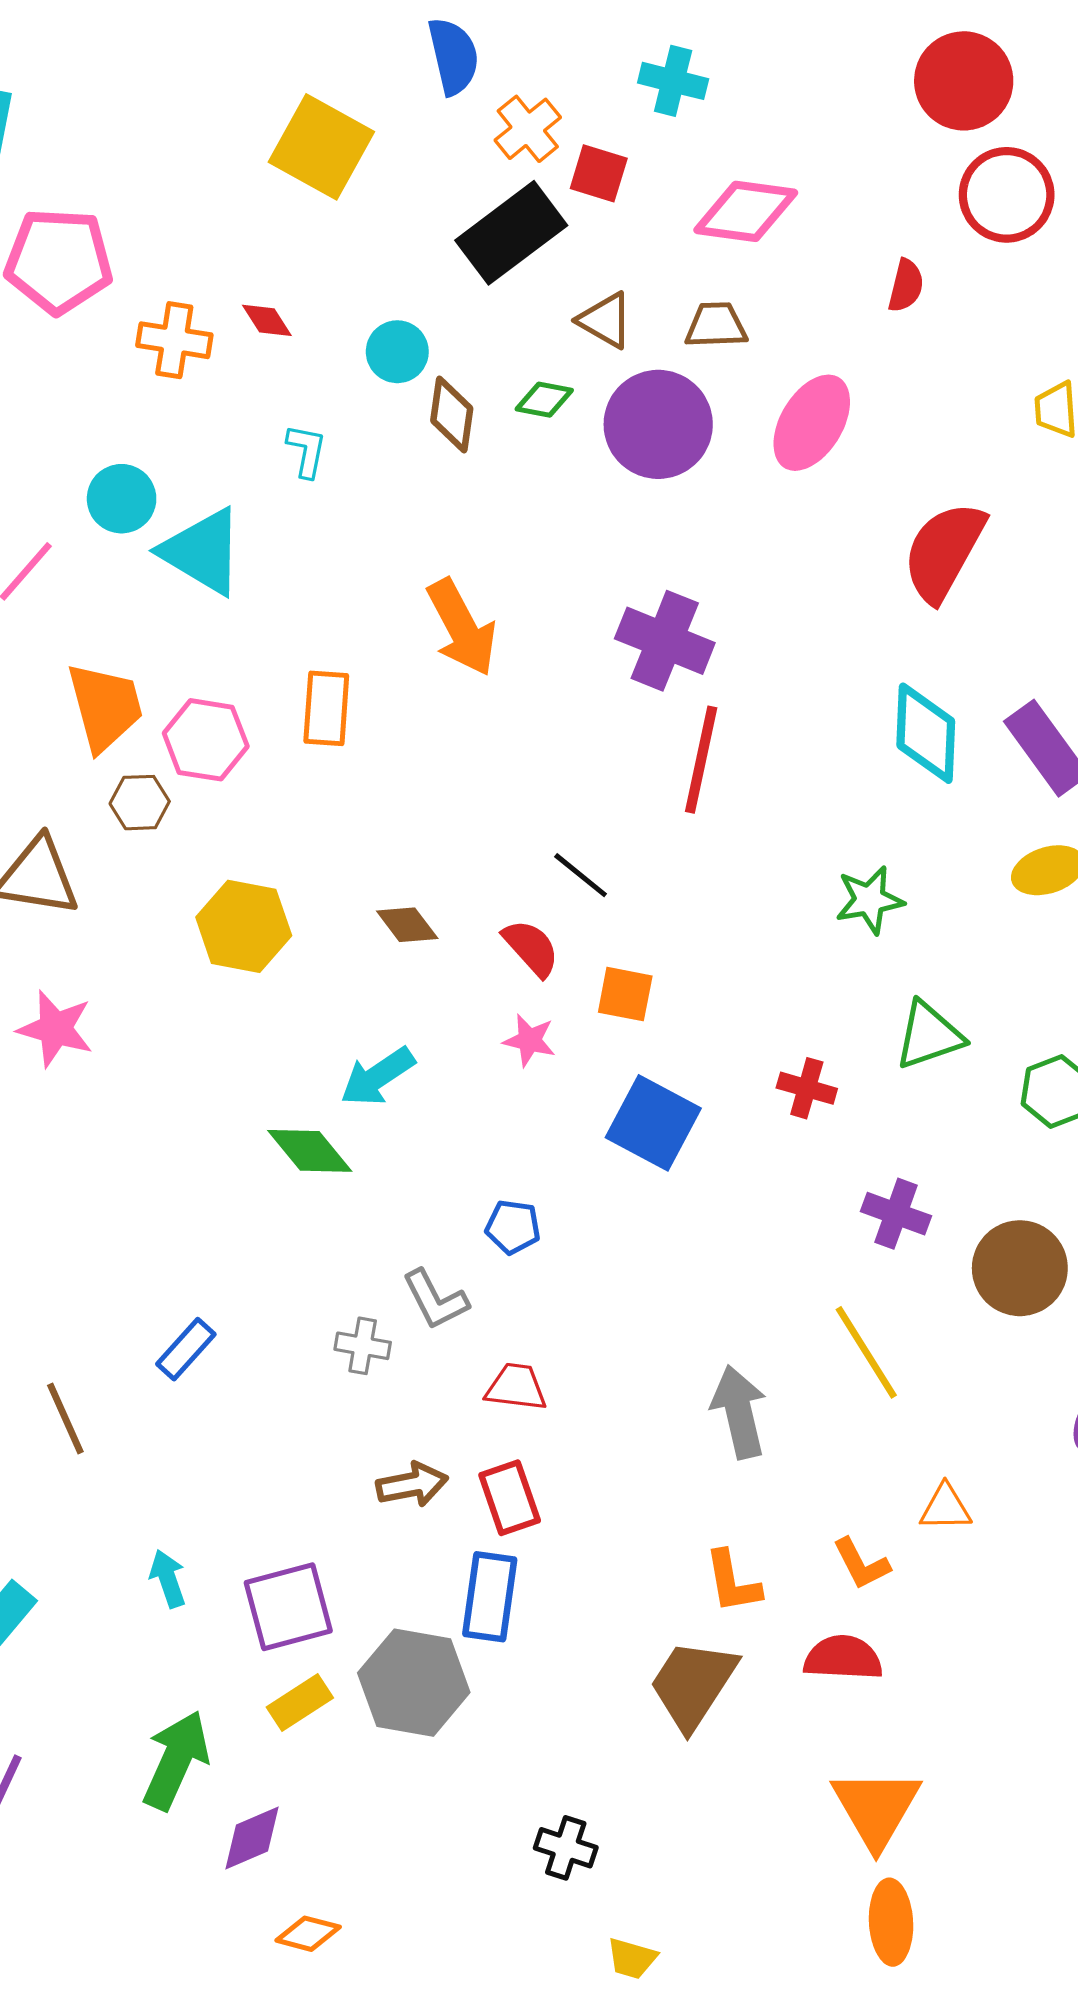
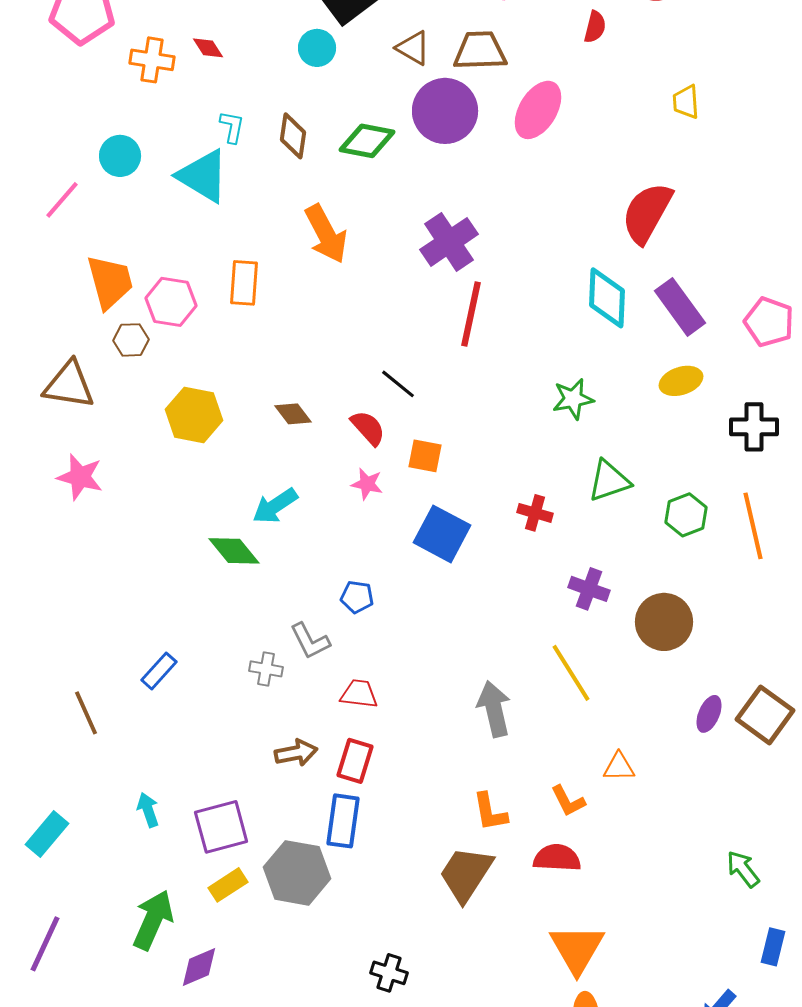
brown trapezoid: (716, 325) -> (480, 51), size x1.4
cyan circle: (397, 352) -> (317, 48), moved
green diamond: (544, 400) -> (367, 141), moved, size x1.6
brown diamond: (452, 414) -> (293, 136), moved
cyan triangle: (202, 552) -> (203, 176), moved
red semicircle: (944, 552) -> (647, 213), moved
purple cross: (665, 641) -> (449, 242), turned 34
red rectangle: (510, 1498) -> (355, 761), turned 36

